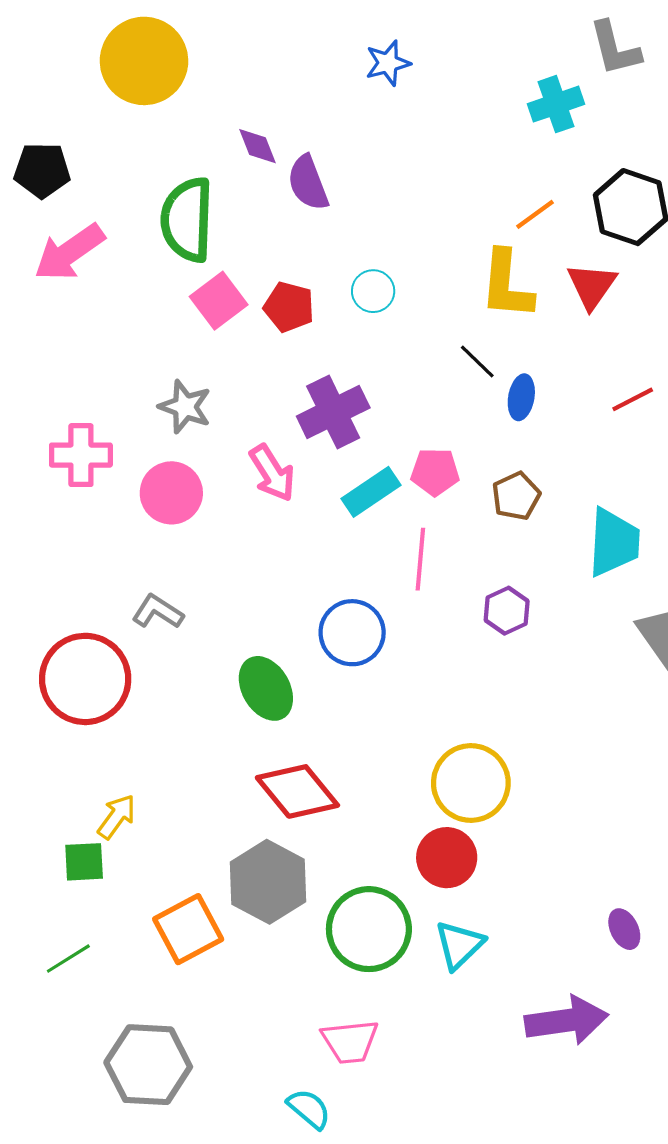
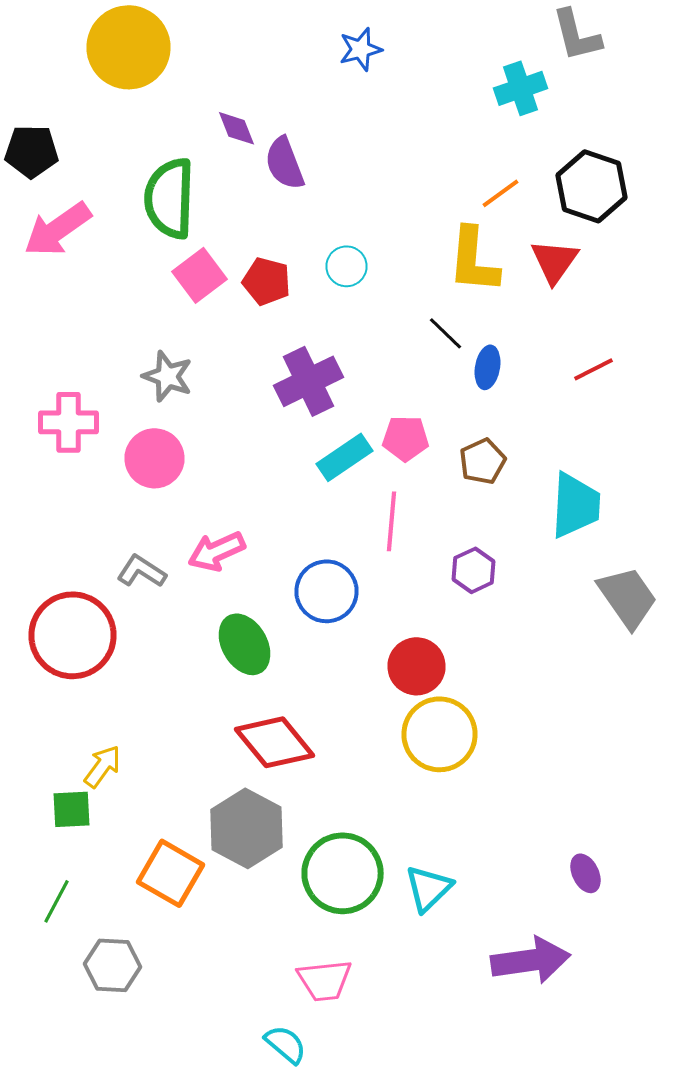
pink arrow: (272, 473) -> (216, 551), moved, turned 98
red circle: (447, 858) -> (416, 666), moved
orange square: (188, 929) -> (170, 873), turned -32
green line: (68, 959) -> (56, 901), turned -30
gray hexagon: (148, 1065) -> (112, 965), moved, size x0.7

